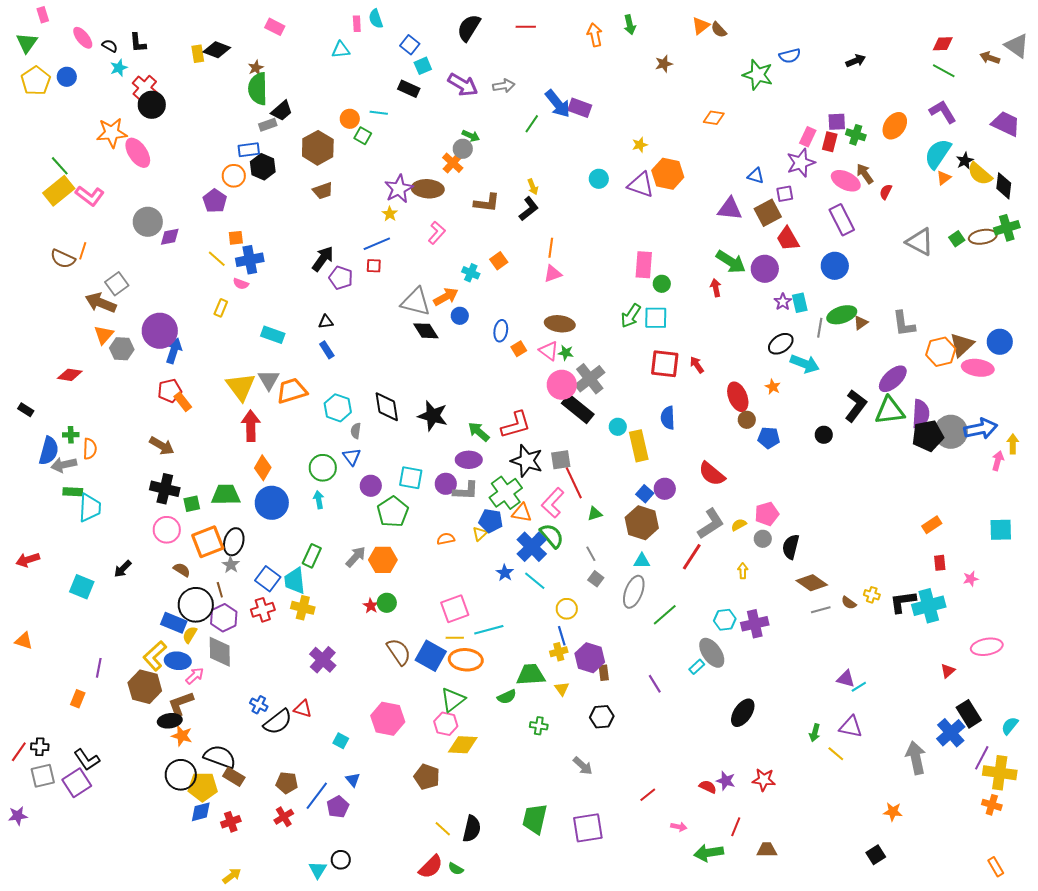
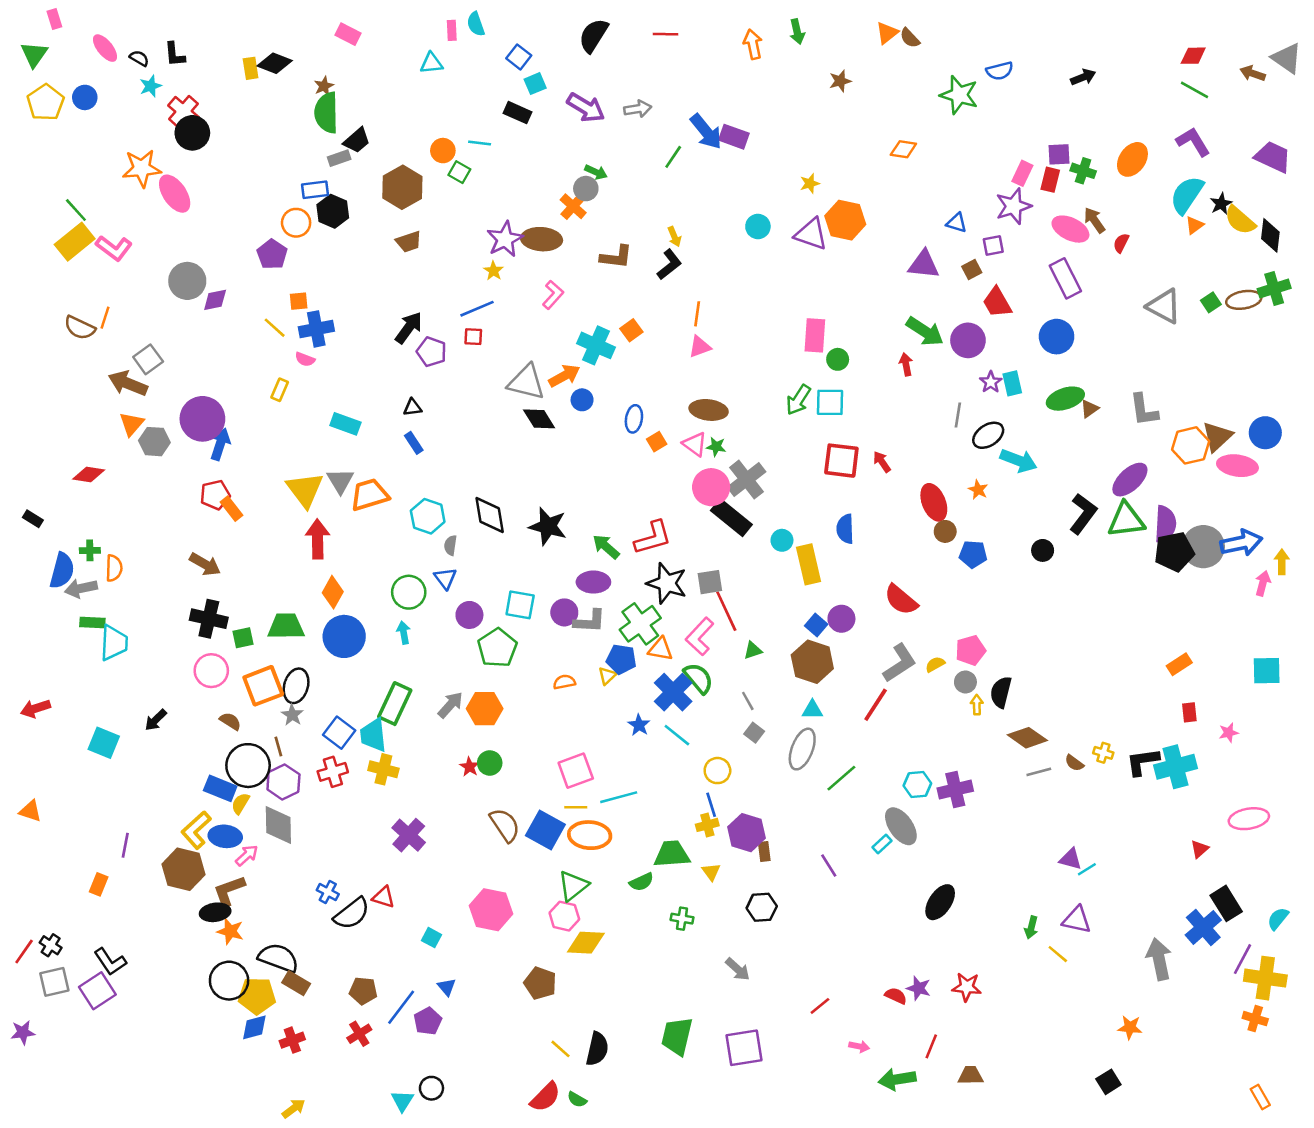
brown square: (768, 213) -> (972, 270), size x0.6
cyan cross: (471, 273) -> (596, 345), size x1.6
gray line: (820, 328) -> (958, 415), moved
green rectangle: (312, 556) -> (395, 704), size x1.4
yellow arrow: (743, 571) -> (977, 705), moved
black cross: (40, 747) -> (51, 945), turned 30

